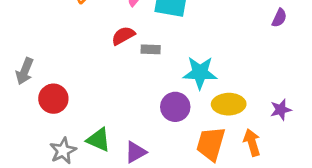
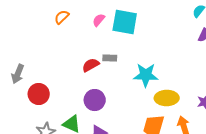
red semicircle: (123, 36) -> (91, 65), moved
purple circle: (175, 107) -> (95, 100), moved

